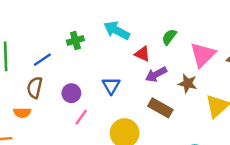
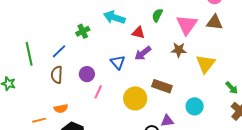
purple arrow: (156, 74) -> (143, 53), moved
brown rectangle: (160, 108) -> (162, 86), moved
orange semicircle: (22, 113) -> (61, 108), moved

